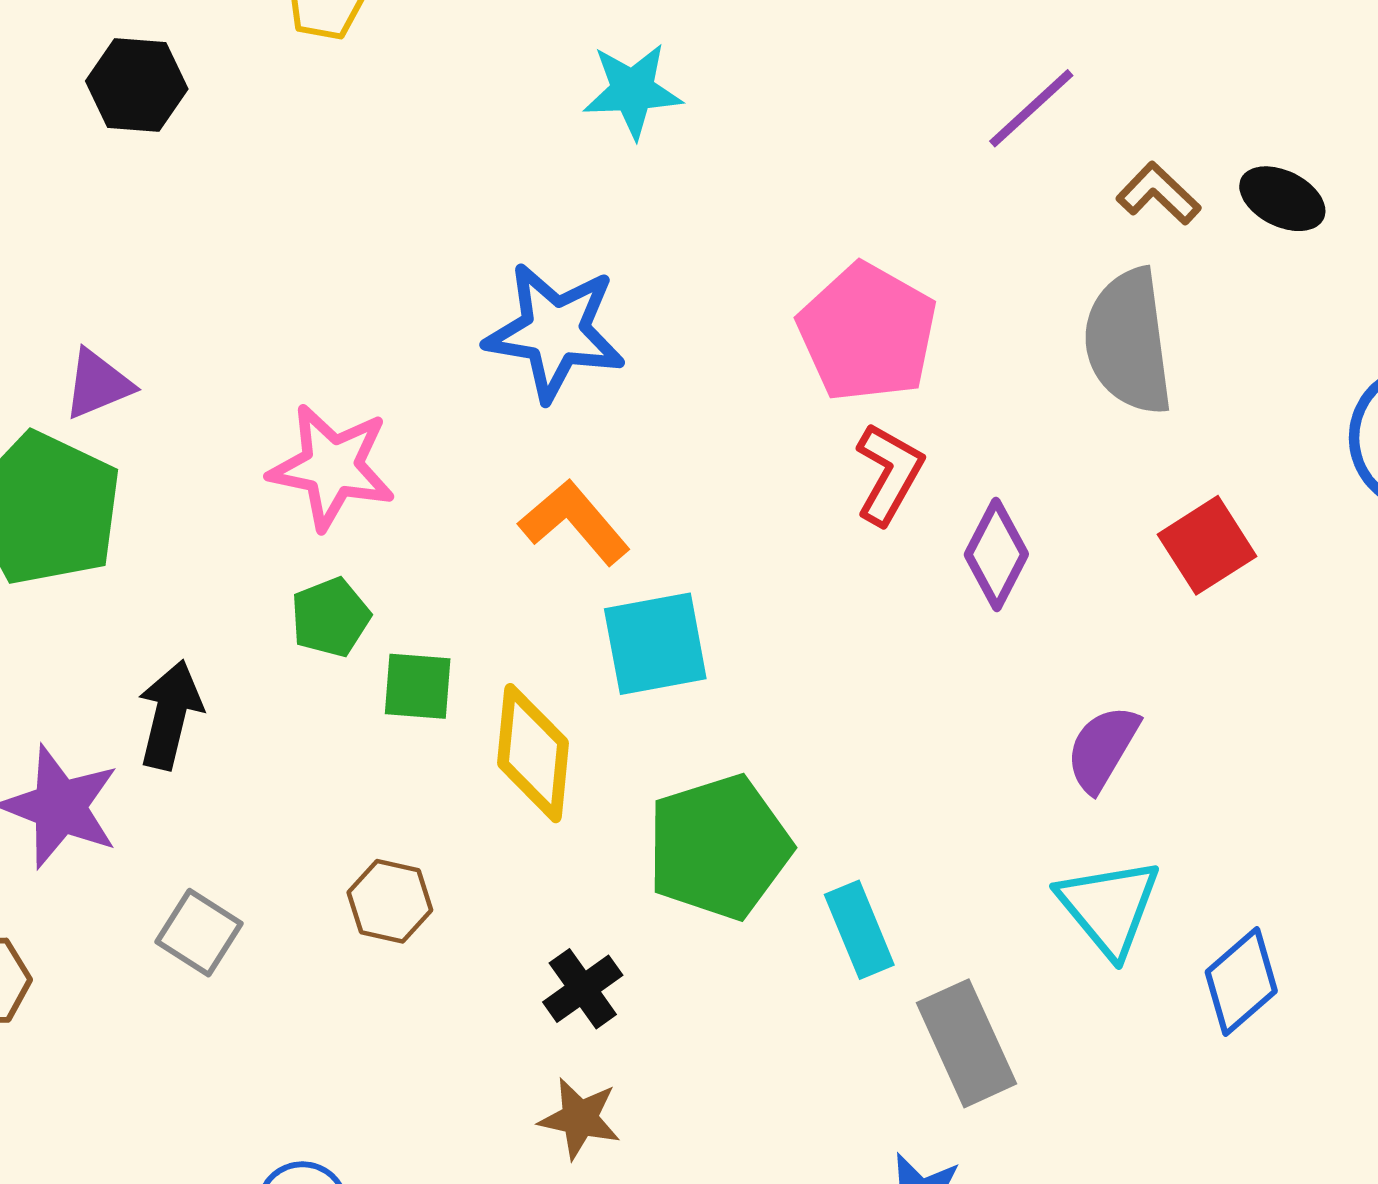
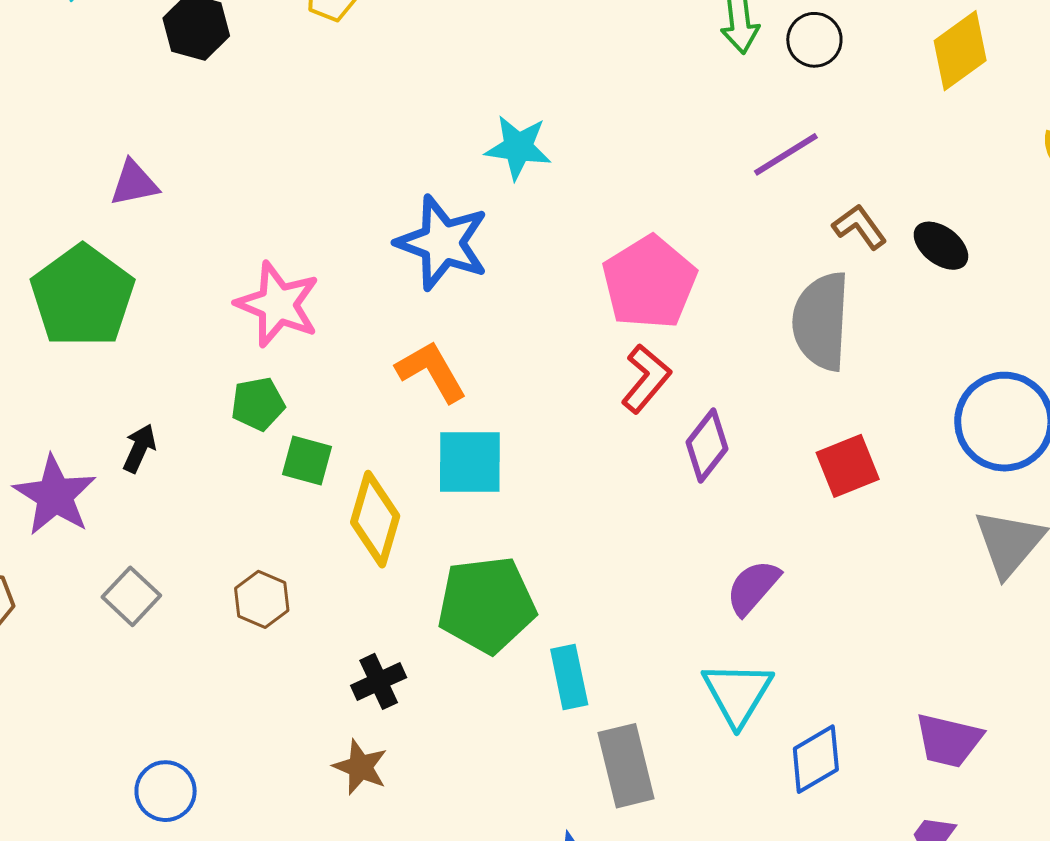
cyan star: (633, 91) -> (518, 147), moved
purple triangle: (98, 384) -> (134, 183), moved
black arrow: (170, 715) -> (139, 448), size x0.7

